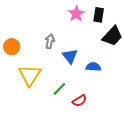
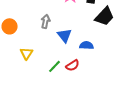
yellow triangle: (30, 75) -> (26, 53), size x0.6
red semicircle: (80, 101) -> (72, 65), moved

